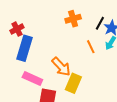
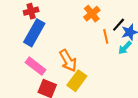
orange cross: (73, 19) -> (92, 14), turned -35
orange line: (91, 47) -> (106, 36), moved

